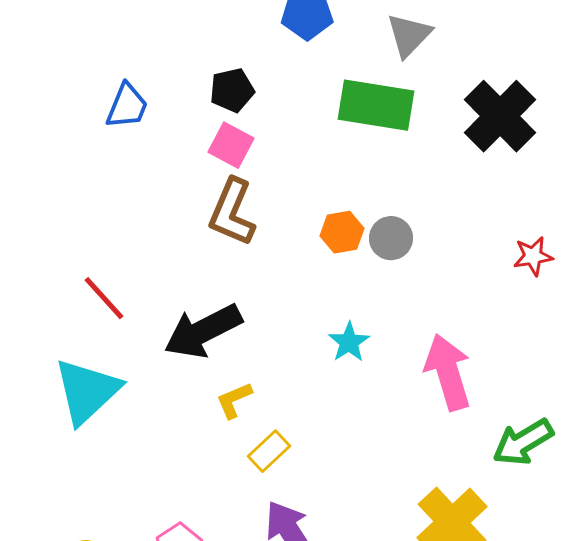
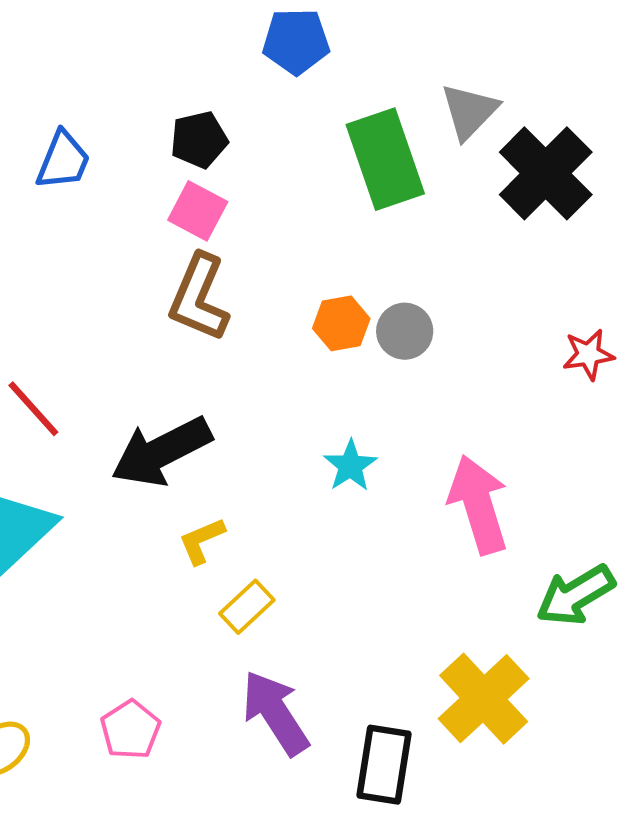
gray triangle: (409, 35) -> (469, 111), moved
green rectangle: (376, 105) -> (385, 159), turned 62

